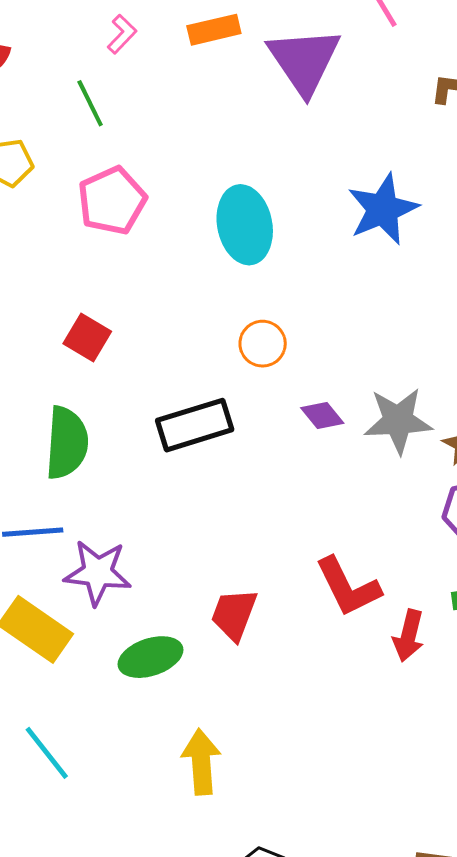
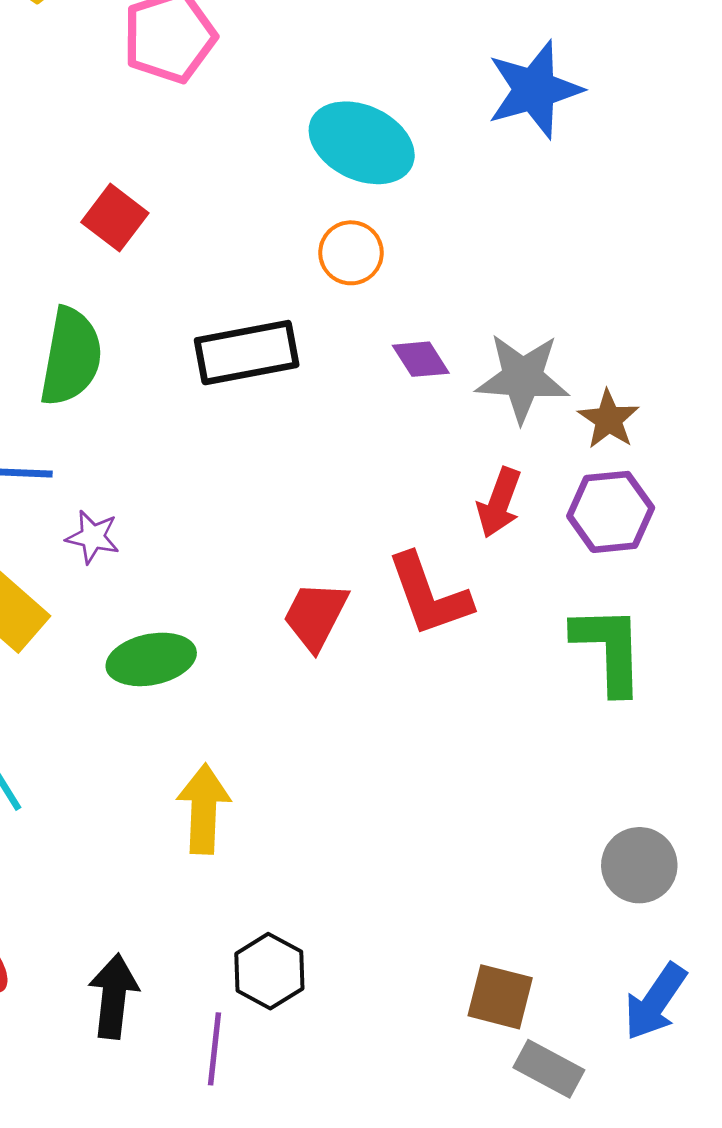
cyan ellipse: (245, 225) -> (362, 143), moved, turned -60
purple star: (98, 573) -> (93, 537), size x0.6
red trapezoid: (234, 614) -> (316, 616), moved
red arrow: (409, 636) -> (499, 503), moved

